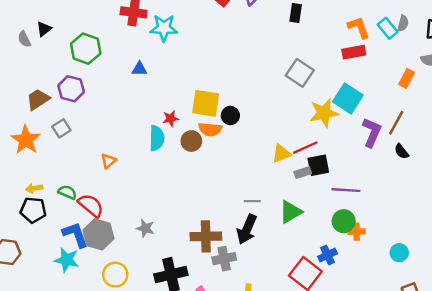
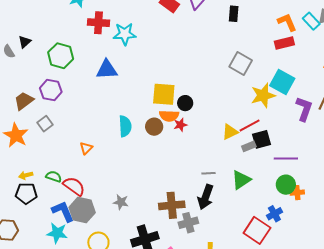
blue triangle: (139, 69) -> (107, 70), size x1.6
red star: (171, 118) -> (180, 125), moved

